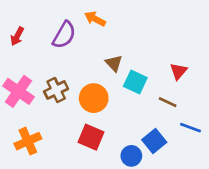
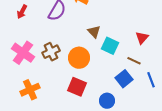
blue line: (190, 128) -> (151, 80), turned 49
blue square: (154, 141) -> (124, 79), moved

